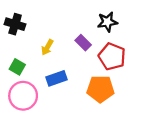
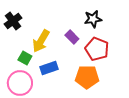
black cross: (15, 24) -> (13, 21), turned 36
yellow arrow: (47, 47) -> (41, 41), size x1.6
green square: (17, 67) -> (25, 58), moved

